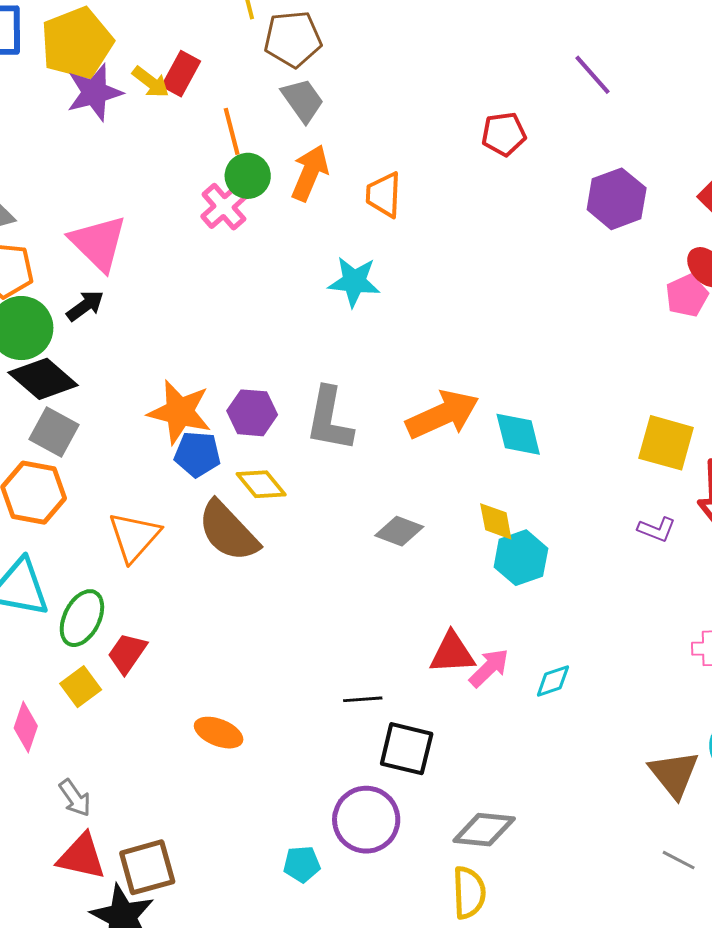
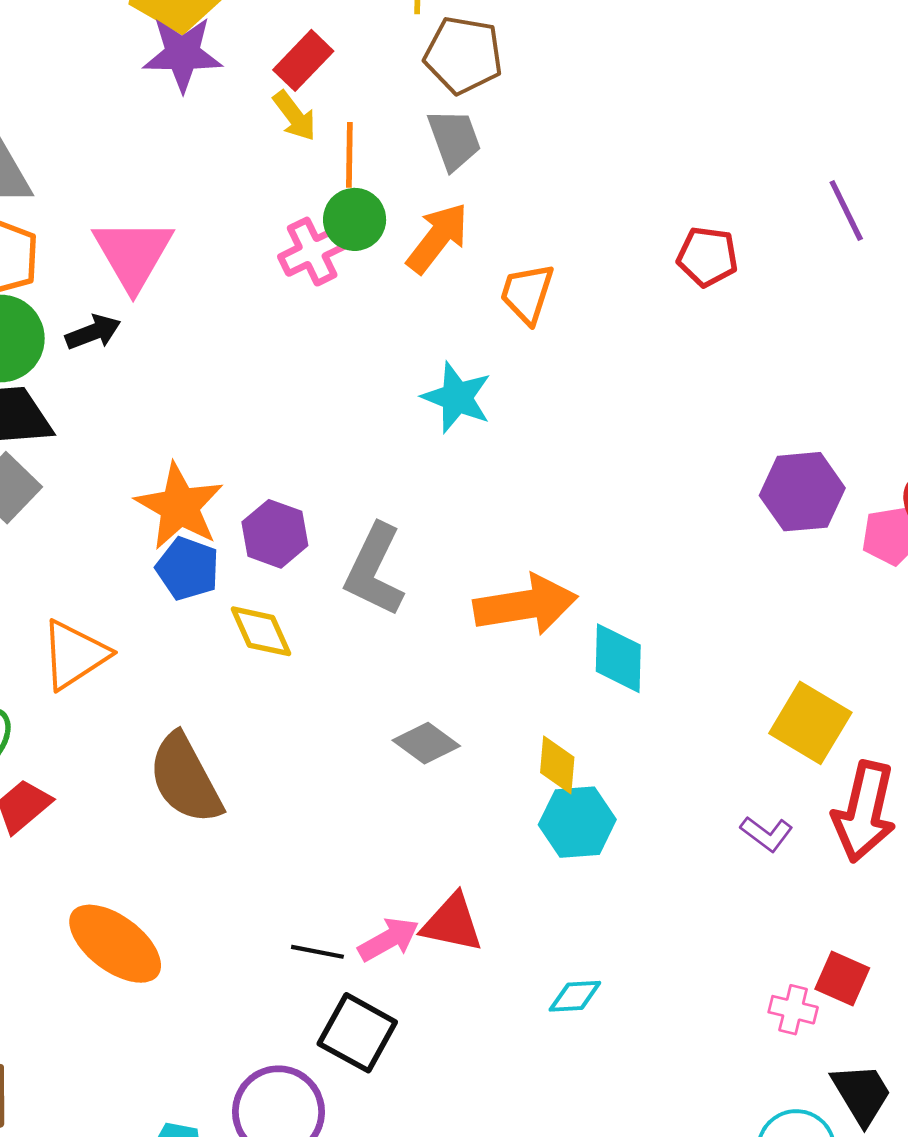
yellow arrow: (151, 82) -> (295, 116), moved
purple hexagon: (617, 199) -> (802, 492), moved
brown semicircle: (228, 531) -> (185, 779), moved
pink arrow: (489, 668) -> (389, 939), moved
orange ellipse: (219, 733) -> (115, 944), size x1.5

